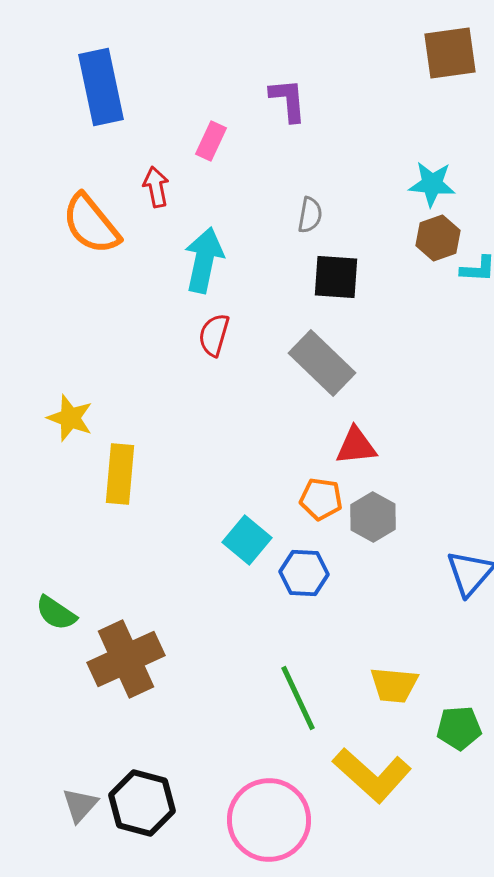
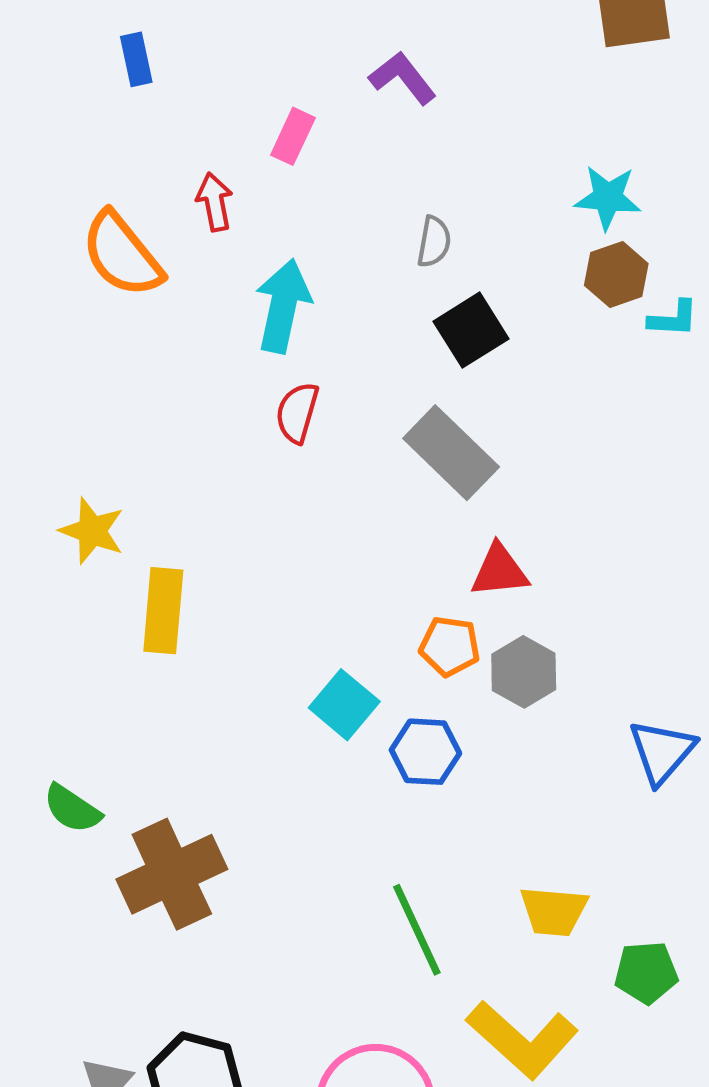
blue rectangle: (101, 87) -> (136, 59), size x0.5
purple L-shape: (288, 100) -> (403, 78), turned -33
black square: (336, 277) -> (471, 330), turned -36

